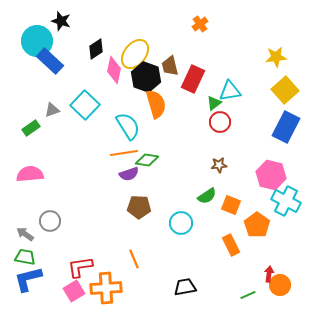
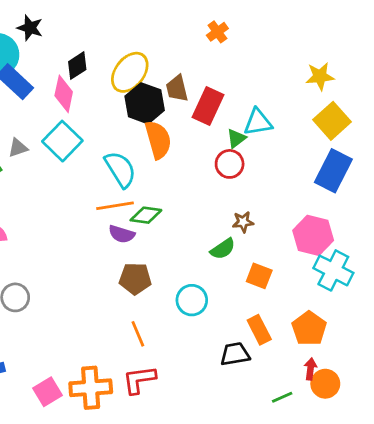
pink diamond: (114, 70) -> (64, 94), moved
red circle: (220, 122) -> (230, 164), moved
purple semicircle: (129, 174) -> (122, 234), turned 36
green semicircle: (207, 196) -> (223, 249), moved
orange pentagon: (257, 225) -> (309, 328), moved
orange line: (134, 259) -> (138, 334), moved
red L-shape: (80, 267) -> (139, 380), moved
black trapezoid: (185, 287) -> (235, 354), moved

